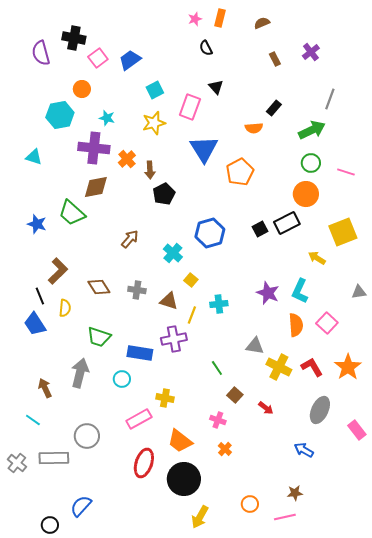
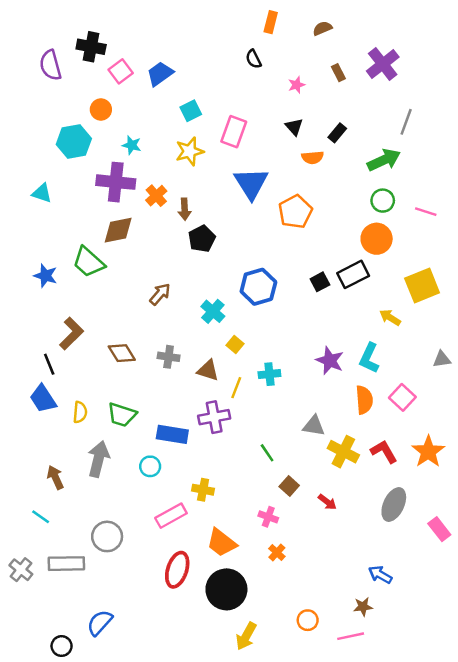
pink star: (195, 19) -> (297, 85), moved
purple cross: (311, 52) -> (383, 64), size x1.5
black triangle: (216, 87) -> (294, 127), moved
yellow semicircle: (65, 308) -> (80, 412), moved
blue arrow: (304, 450) -> (380, 575), moved

